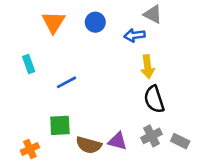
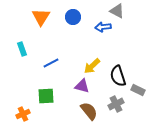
yellow arrow: (148, 67) -> (92, 66), moved, turned 54
purple triangle: (117, 141) -> (82, 86), moved
gray rectangle: (180, 141) -> (138, 90), moved
brown semicircle: (89, 145) -> (89, 111), moved, turned -144

